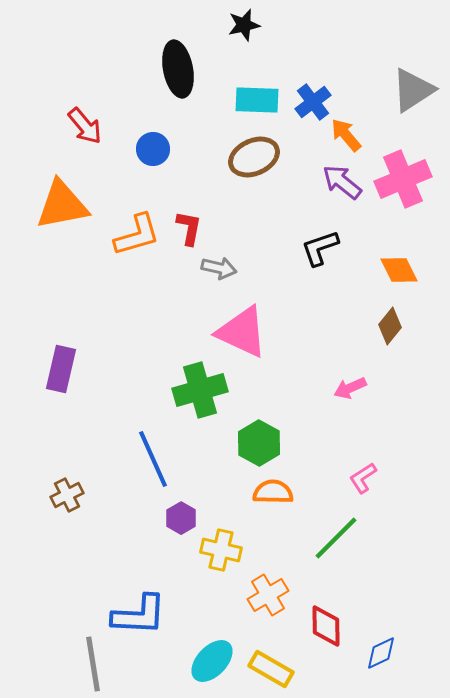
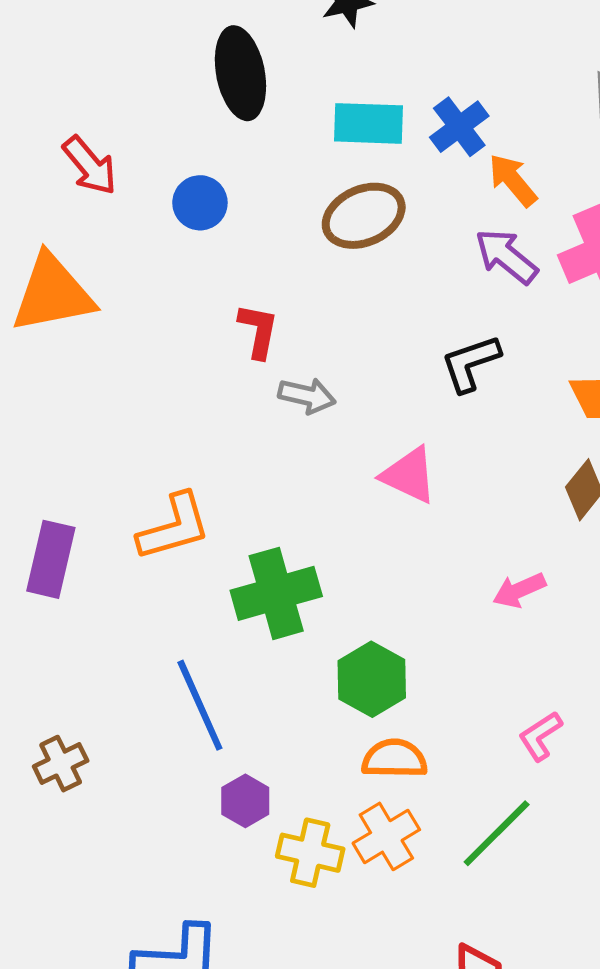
orange L-shape: (137, 235) -> (174, 527), moved
pink triangle: (242, 332) -> (409, 475), moved, size x0.7
orange cross: (268, 595) -> (386, 836), moved

